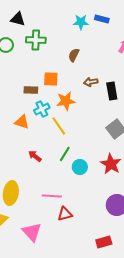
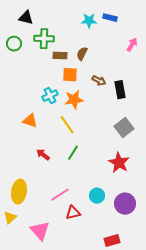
orange square: (51, 79) -> (70, 75), moved
brown arrow: (91, 82) -> (99, 81), turned -144
brown rectangle: (31, 90) -> (60, 56), moved
cyan cross: (42, 109) -> (50, 96), moved
cyan circle: (80, 167) -> (97, 196), moved
pink line: (52, 196) -> (60, 195), turned -36

